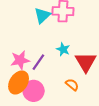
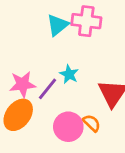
cyan star: (63, 49) -> (69, 74), moved
pink circle: (34, 91) -> (68, 127), moved

